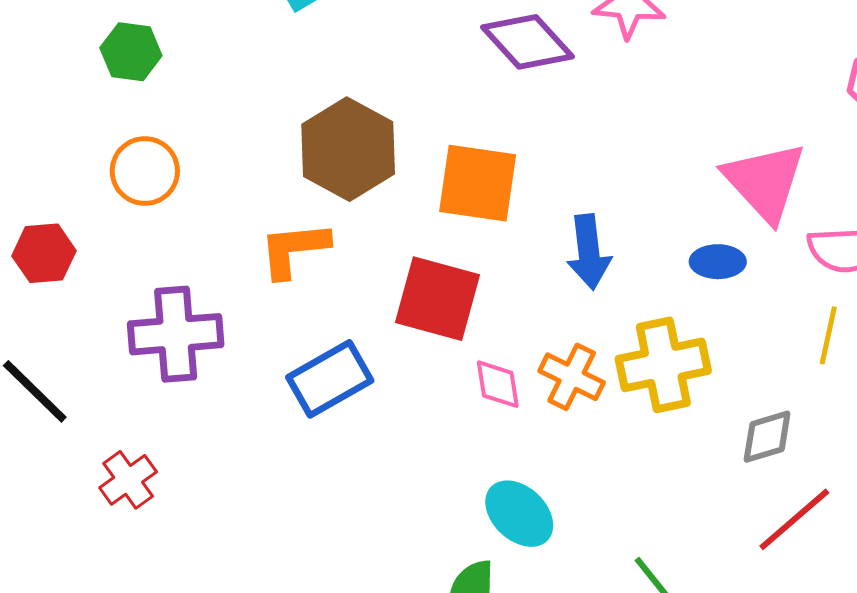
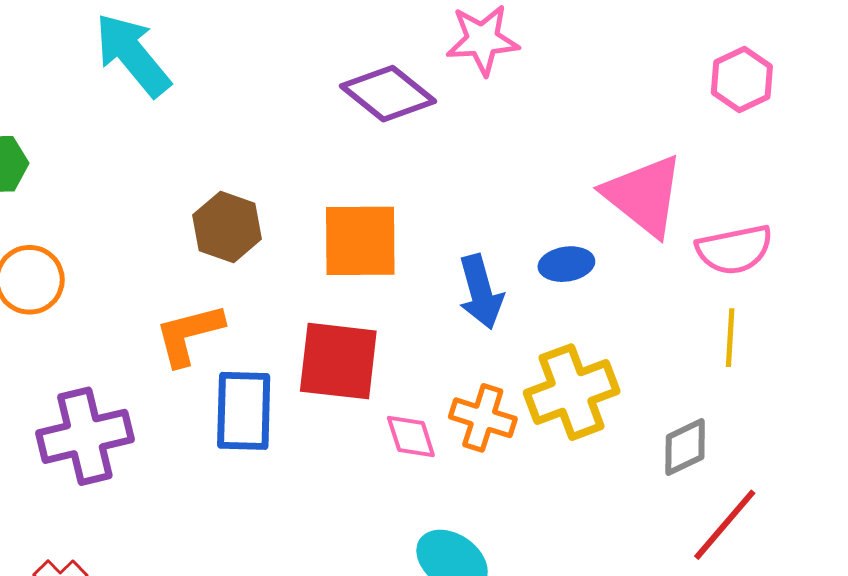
brown hexagon: (348, 149) -> (227, 227), size x0.7
blue ellipse: (718, 262) -> (566, 264), moved
blue rectangle: (330, 379) -> (244, 411), moved, turned -50

